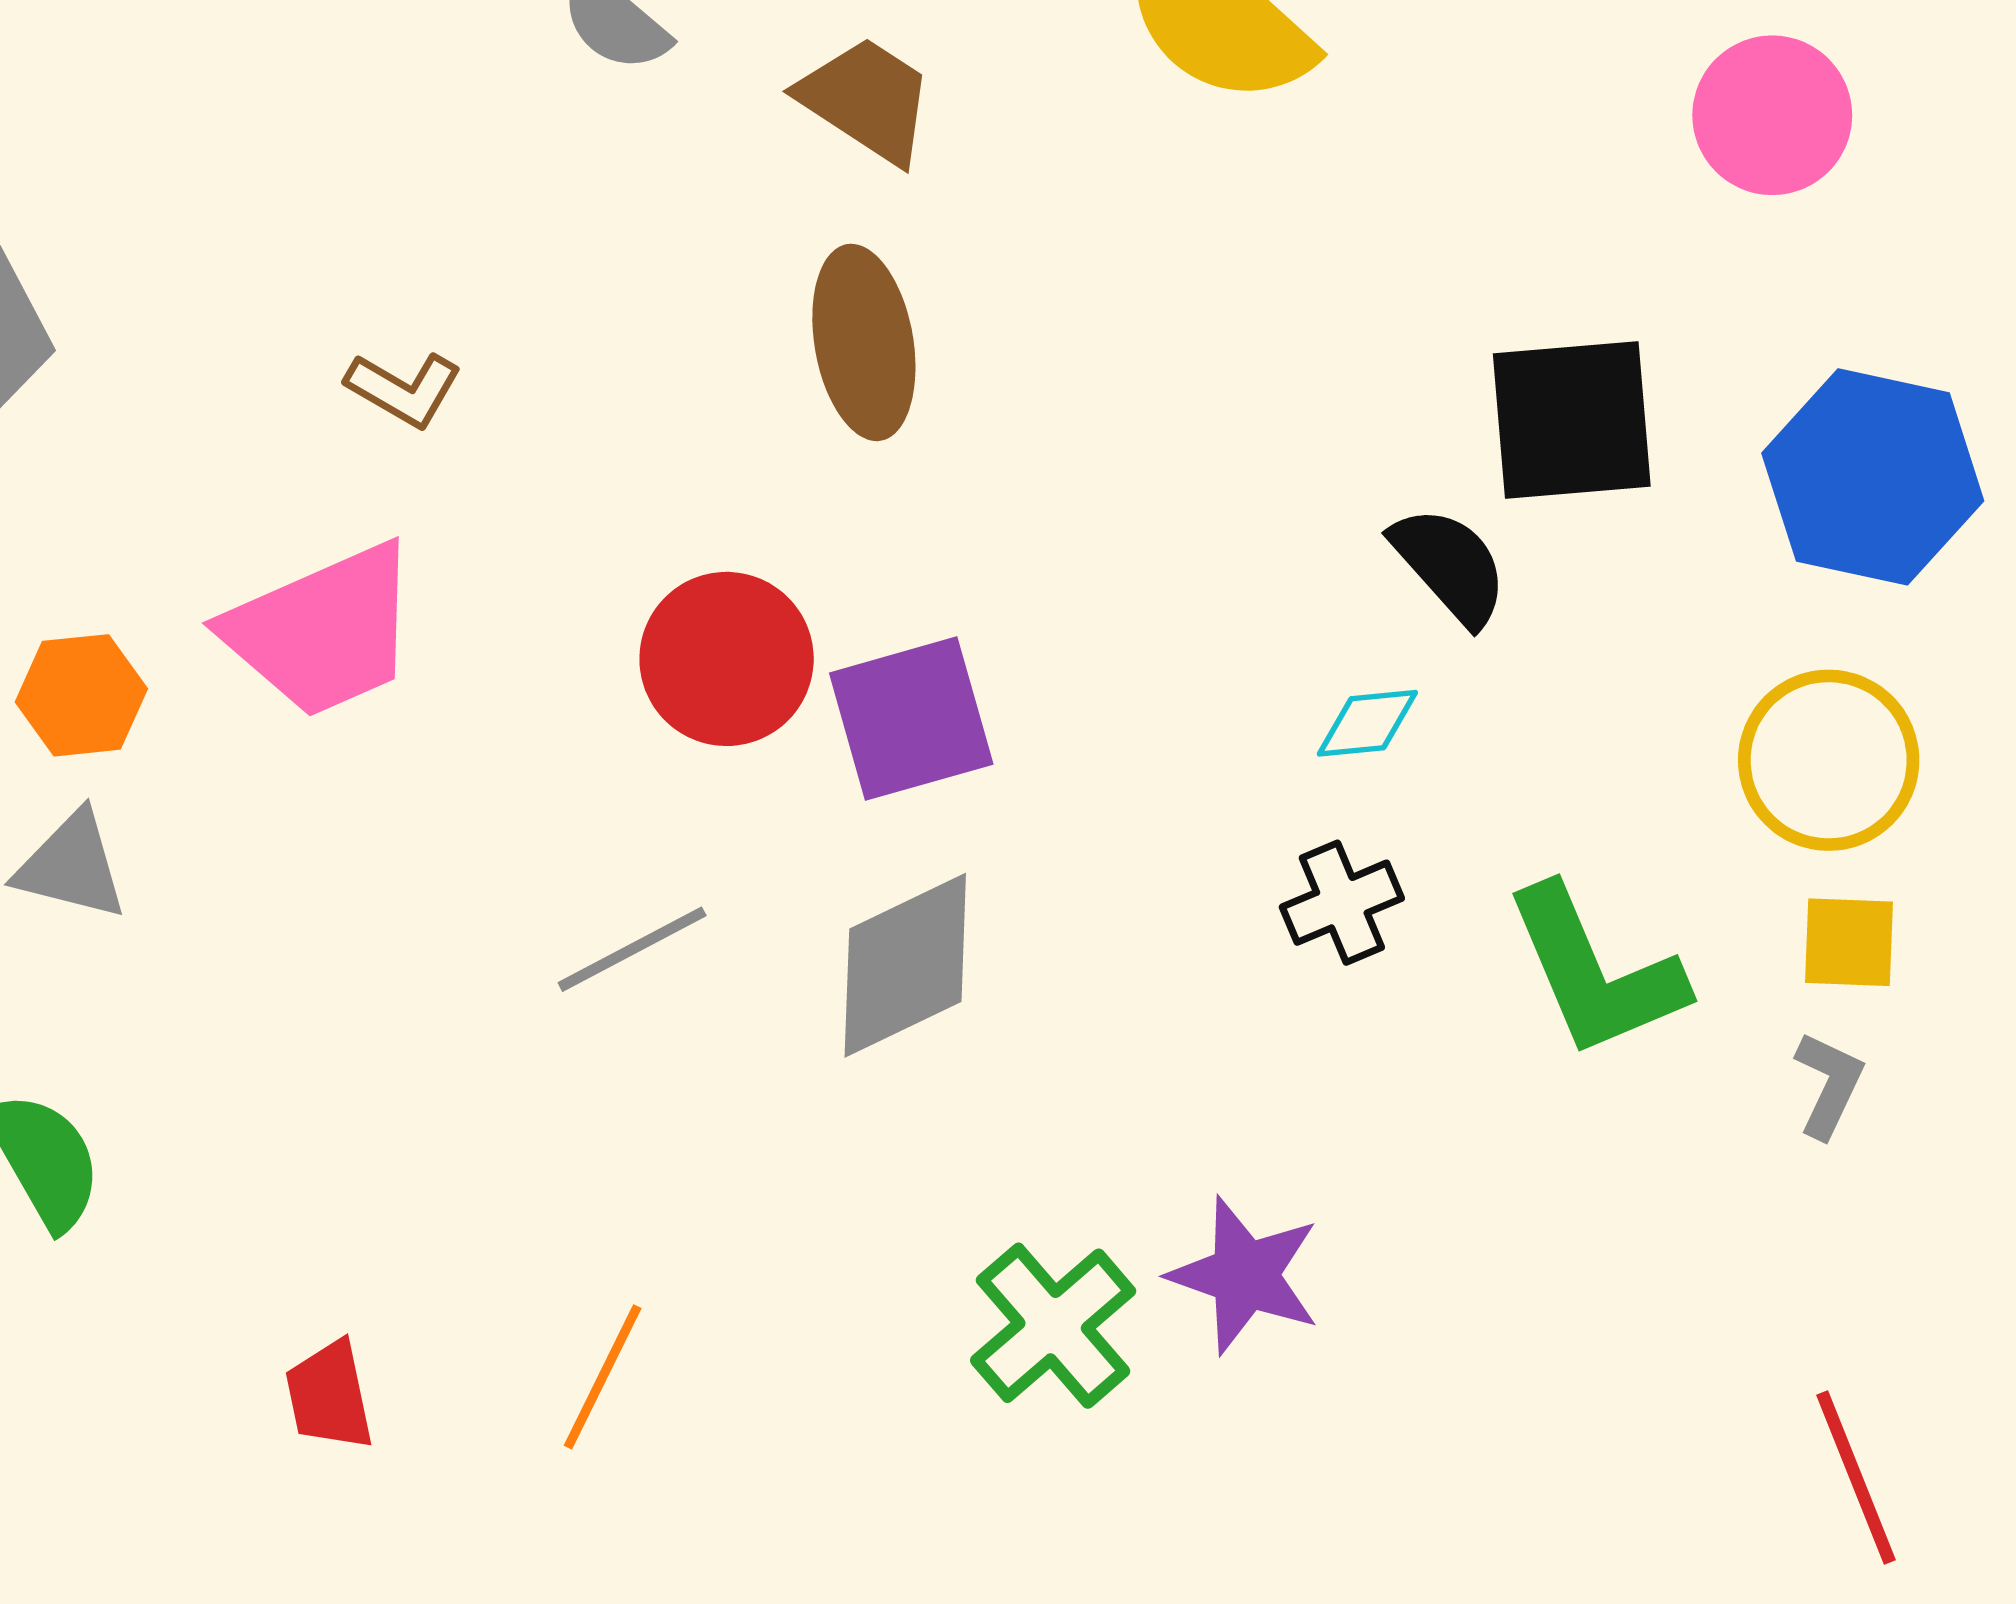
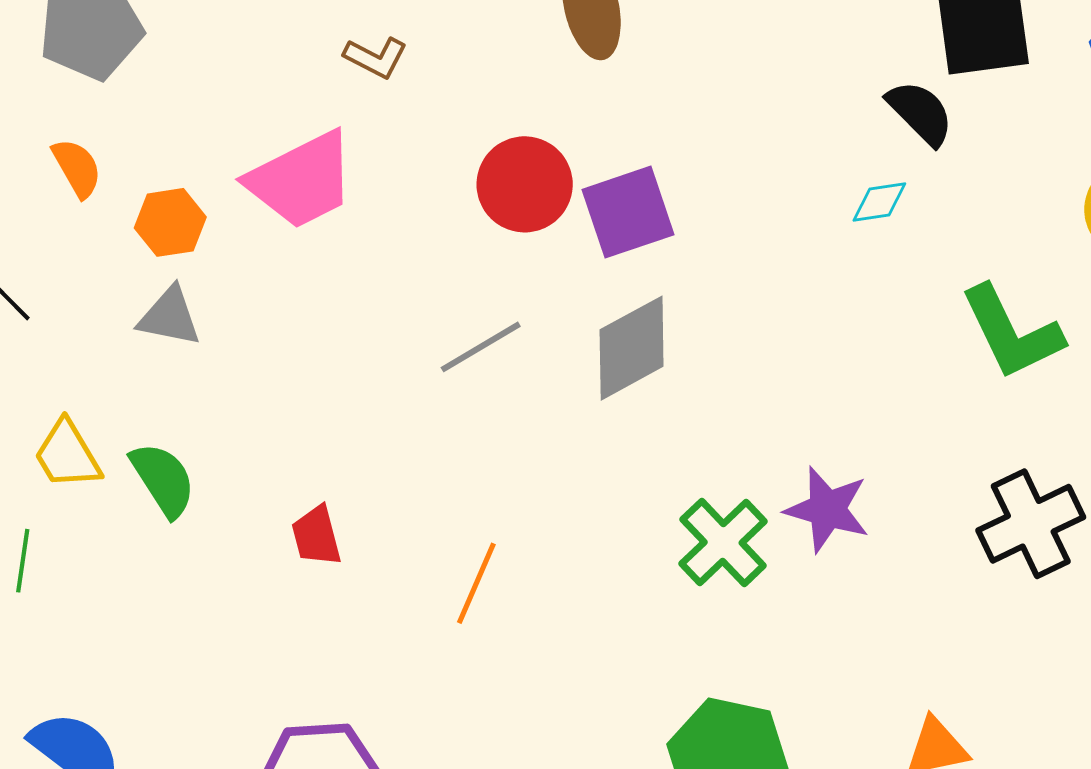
brown L-shape: (404, 389) -> (376, 57), moved
black cross: (1342, 903) -> (1031, 524), moved, size x1.6
red trapezoid: (329, 1396) -> (316, 536), moved

